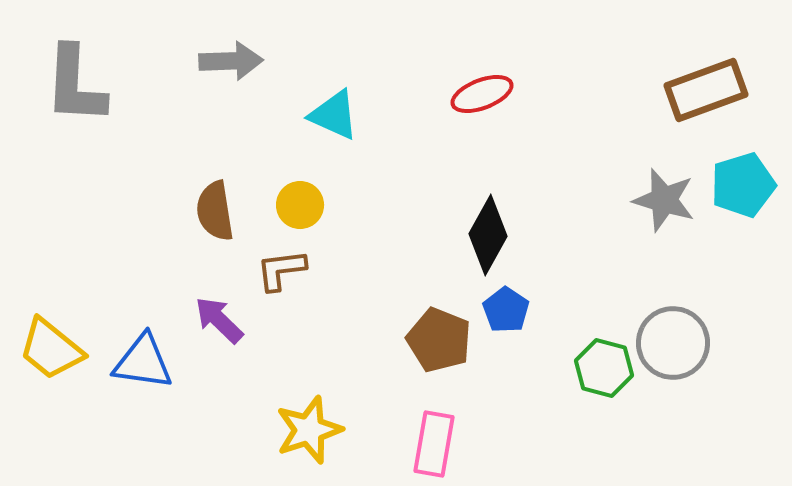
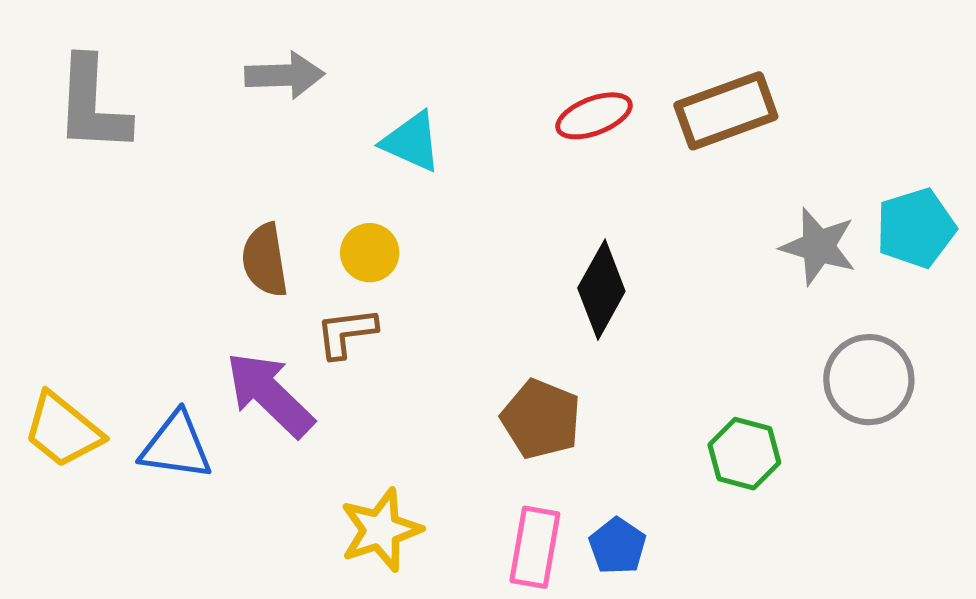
brown rectangle: (706, 90) -> (726, 111), moved
blue pentagon: (506, 310) -> (617, 546), moved
purple arrow: (219, 320) -> (270, 394), size x1.5
gray circle: (673, 343) -> (869, 380), moved

